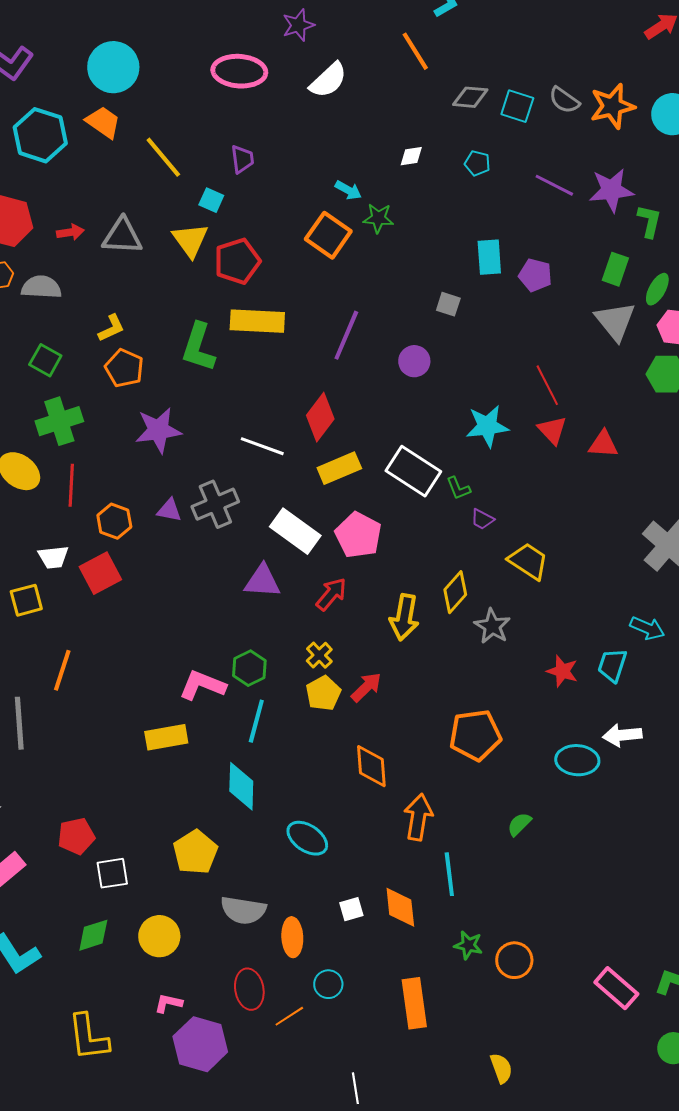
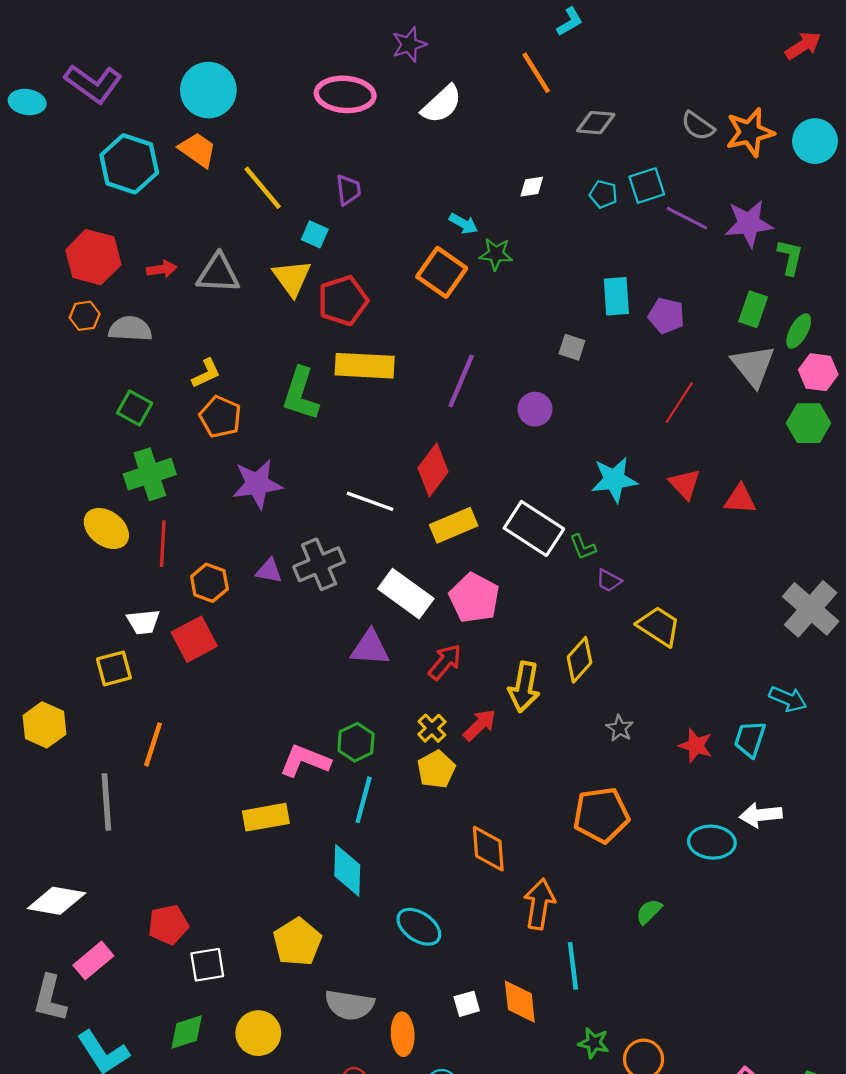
cyan square: (517, 106) -> (647, 186), moved, turned -36
red line: (547, 385) -> (679, 403), moved, turned 60
gray star: (492, 626) -> (620, 728), moved, size x0.7
red arrow: (366, 687) -> (480, 725), moved

